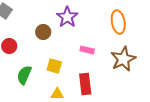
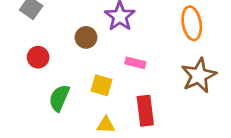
pink rectangle: (87, 50) -> (135, 63), moved

